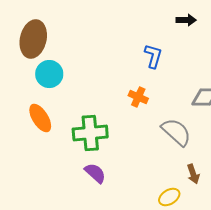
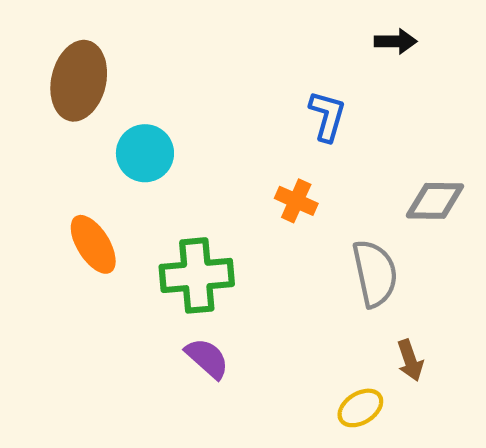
cyan circle: (49, 74) -> (145, 153), moved
gray semicircle: (176, 132) -> (375, 273), turned 36

